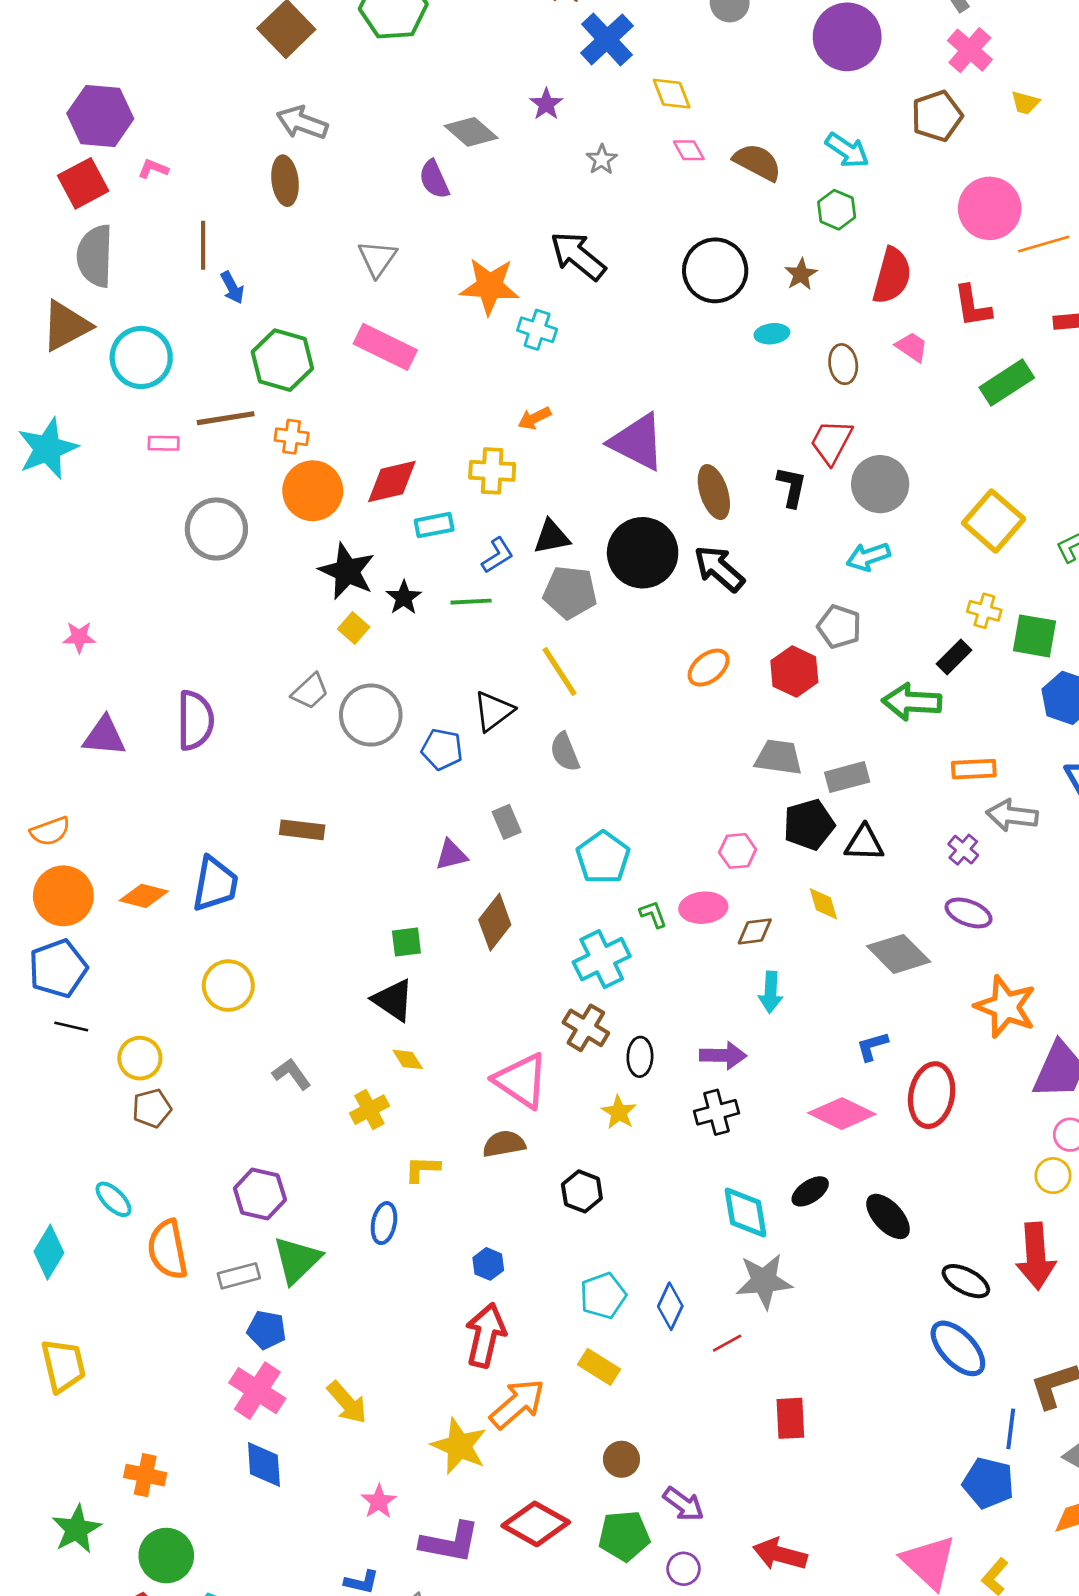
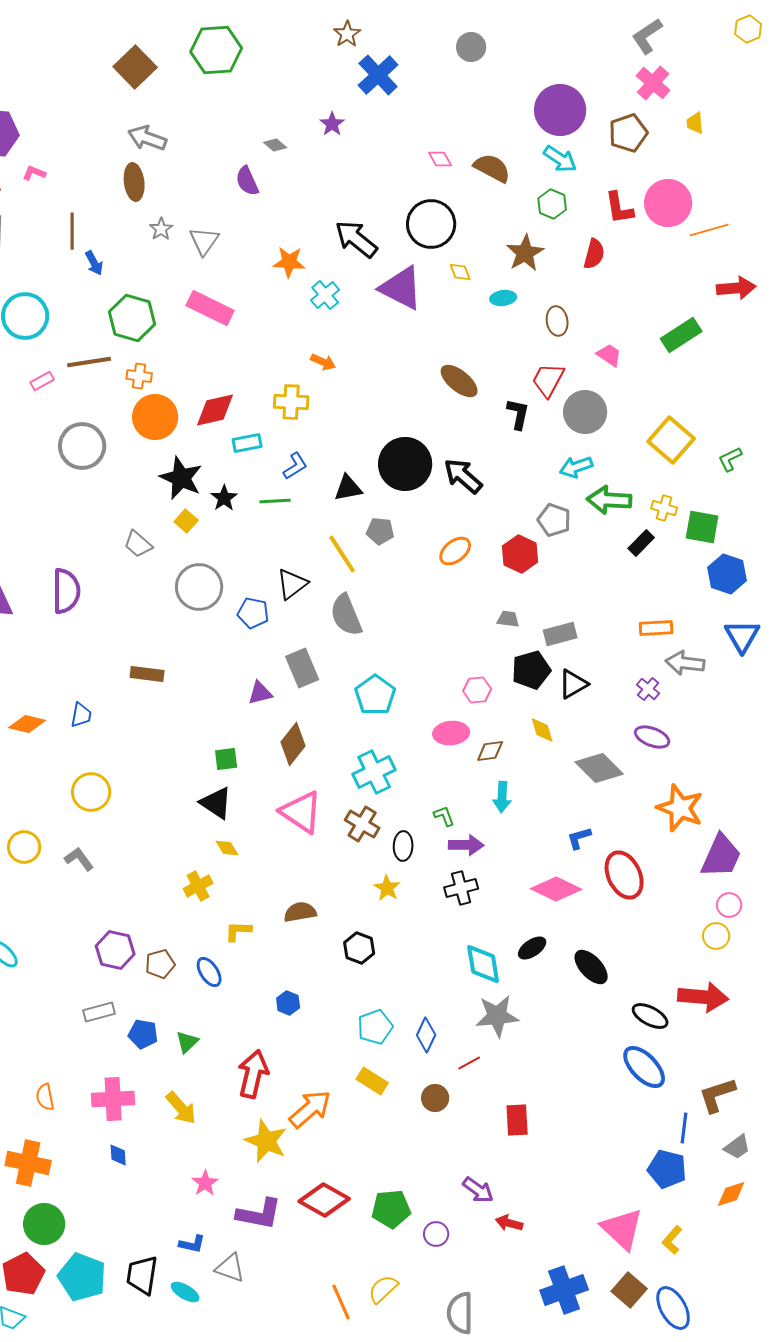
purple circle: (847, 37) -> (560, 110), moved
yellow diamond: (672, 94) -> (460, 272), moved, size x0.7
yellow trapezoid: (1025, 103) -> (695, 123), turned 70
gray diamond: (471, 132) -> (275, 145), size x0.6
gray star: (602, 160) -> (161, 229), moved
black circle: (715, 270) -> (431, 224), moved
brown star: (801, 274) -> (525, 253), size x1.5
red semicircle: (892, 276) -> (594, 254), size x0.7
orange star: (490, 286) -> (289, 262), size x0.7
red L-shape: (972, 306) -> (619, 208), moved
cyan cross: (537, 330) -> (325, 295), turned 32
pink trapezoid: (912, 347) -> (609, 355), moved
orange arrow: (534, 418) -> (323, 362), turned -130
purple triangle: (637, 442) -> (401, 288), moved
pink rectangle: (164, 443) -> (42, 381), turned -30
brown ellipse: (714, 492) -> (459, 381), moved, turned -33
black triangle: (552, 537) -> (348, 488), moved
gray pentagon: (570, 592) -> (380, 531), moved, size x0.7
gray trapezoid: (310, 691) -> (138, 544), moved, turned 84
green arrow: (912, 702) -> (609, 500), moved
gray semicircle: (565, 752) -> (346, 615), size x1.4
gray trapezoid: (779, 757) -> (508, 619), size x0.6
gray rectangle: (507, 822) -> (302, 668), size x1.5
black triangle: (864, 843) -> (573, 684), turned -32
blue trapezoid: (215, 884) -> (81, 715), size x0.6
green L-shape: (653, 914) -> (444, 816), moved
gray L-shape: (292, 1074) -> (79, 859), moved
pink triangle: (521, 1081) -> (301, 812), moved
red ellipse: (932, 1095) -> (624, 875), turned -36
brown pentagon: (152, 1108) -> (160, 964), moved
blue ellipse: (384, 1223) -> (209, 972), turned -44
orange semicircle: (168, 1249) -> (45, 1097), moved, size x0.6
red arrow: (1036, 1256) -> (703, 997), turned -81
green triangle: (297, 1260) -> (187, 1042), moved, size x0.6
blue pentagon: (267, 1330) -> (143, 1034), moved
red arrow: (486, 1335) -> (253, 1074), moved
pink cross: (257, 1391) -> (113, 1099), turned -36
brown circle: (621, 1459) -> (435, 1098), moved
blue diamond: (264, 1465) -> (118, 1155), size x0.6
orange cross: (145, 1475) -> (28, 1163), size x1.4
purple arrow: (683, 1504) -> (478, 1190), moved
red arrow: (780, 1554) -> (509, 1223), size x0.7

